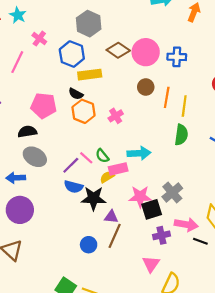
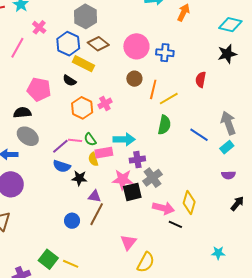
brown diamond: (118, 50) -> (98, 44), moved
yellow rectangle: (90, 75) -> (83, 64), turned 30
yellow line: (184, 106) -> (169, 99), turned 48
orange hexagon: (83, 111) -> (82, 108), moved
pink line: (86, 158) -> (75, 140), turned -40
yellow semicircle: (107, 177) -> (93, 159), turned -80
black star: (94, 198) -> (79, 178), size x0.7
purple cross: (161, 235) -> (137, 160), moved

